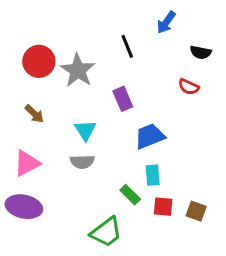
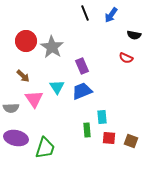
black line: (127, 46) -> (85, 13), moved
blue trapezoid: (150, 136) -> (82, 91), moved
gray semicircle: (82, 162) -> (11, 108), moved
pink triangle: (27, 163) -> (34, 99), moved, turned -36
green rectangle: (130, 195) -> (87, 130), turned 40
green trapezoid: (106, 232) -> (45, 148), moved, turned -35

